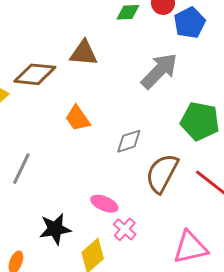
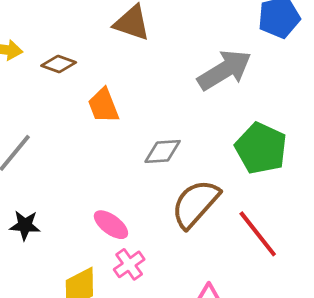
brown diamond: (35, 74) -> (59, 64), moved, size x0.6
black star: (55, 229) -> (25, 225), moved, size x0.7

